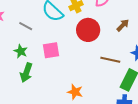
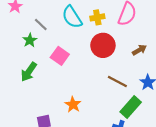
pink square: (51, 50) -> (60, 56), turned 30
green star: (21, 51) -> (30, 40), moved

